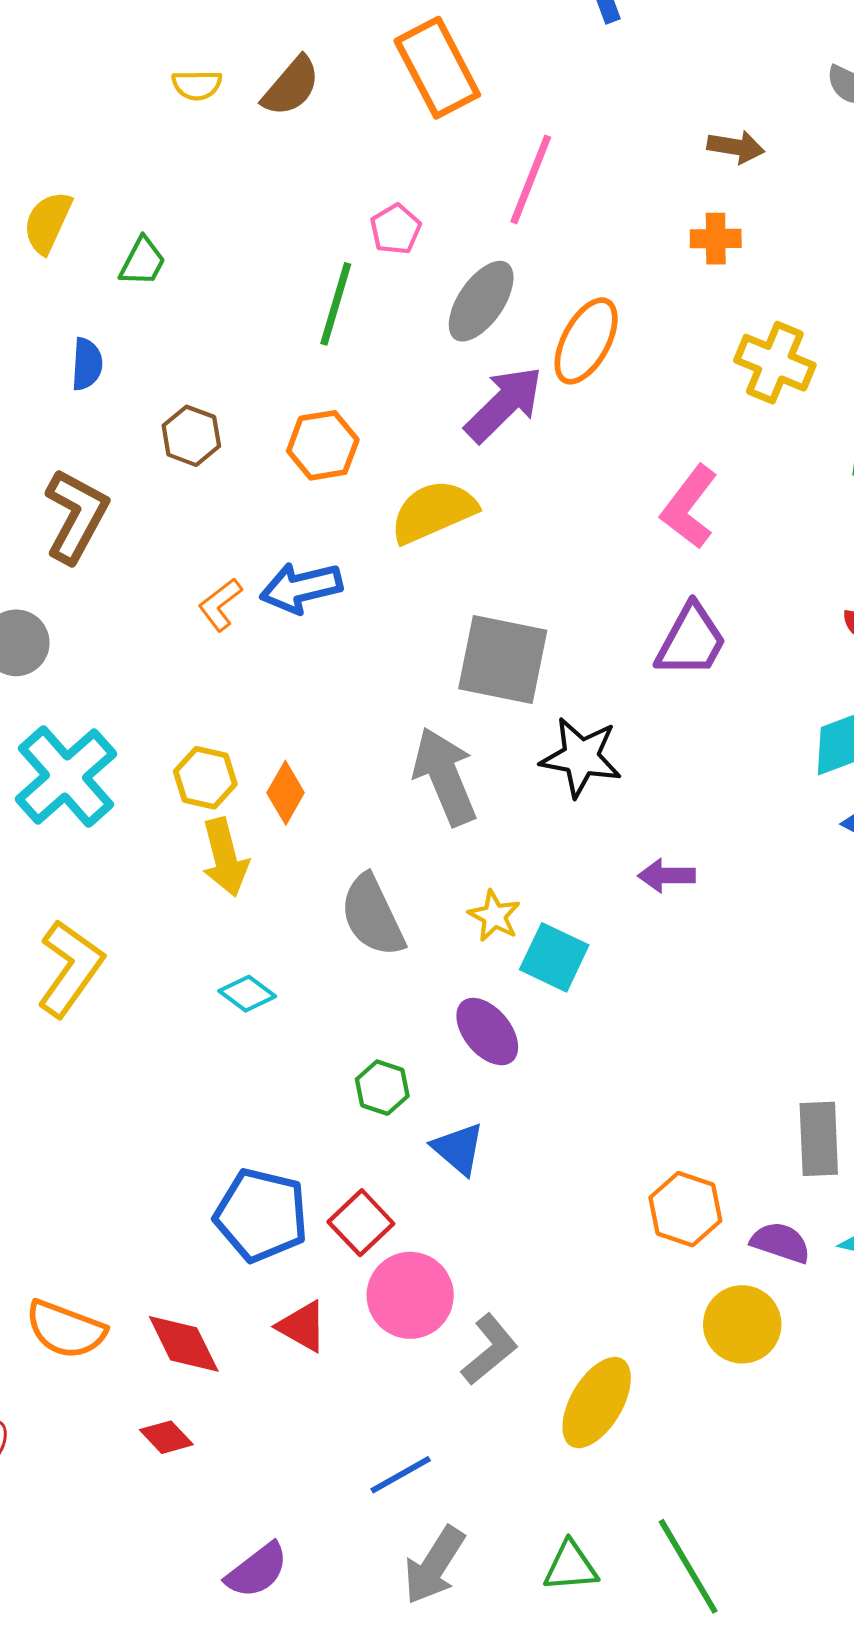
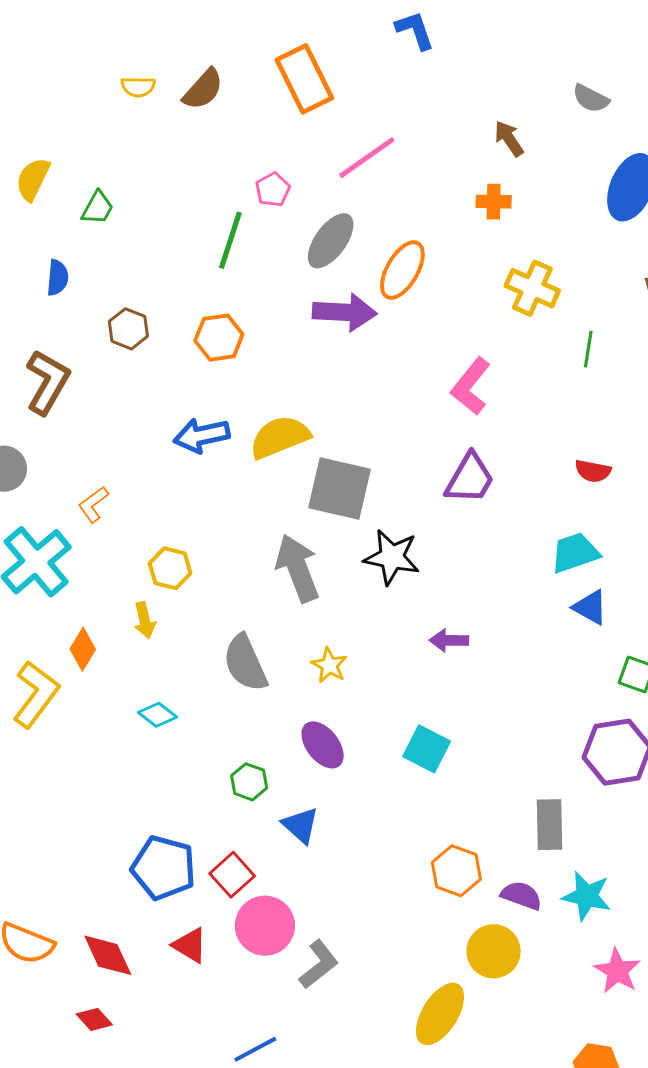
brown arrow: (736, 147) -> (509, 139), turned -135
pink line: (531, 179) -> (367, 158), turned 32
purple arrow: (504, 404) -> (345, 312), turned 46
yellow semicircle: (433, 512) -> (280, 437), moved
orange L-shape: (220, 604) -> (93, 504), moved
yellow hexagon: (205, 778) -> (170, 568), moved
orange diamond: (286, 793) -> (83, 649), moved
yellow arrow: (225, 857) -> (145, 620), size x0.7
cyan square: (554, 957) -> (427, 749), moved
yellow ellipse: (597, 1403) -> (440, 1014), moved

